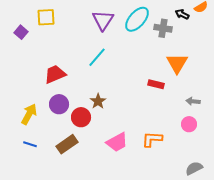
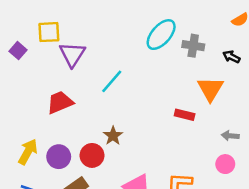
black arrow: (182, 14) -> (231, 57), moved
purple triangle: (103, 20) -> (72, 54), moved
purple circle: (59, 104) -> (59, 157), moved

